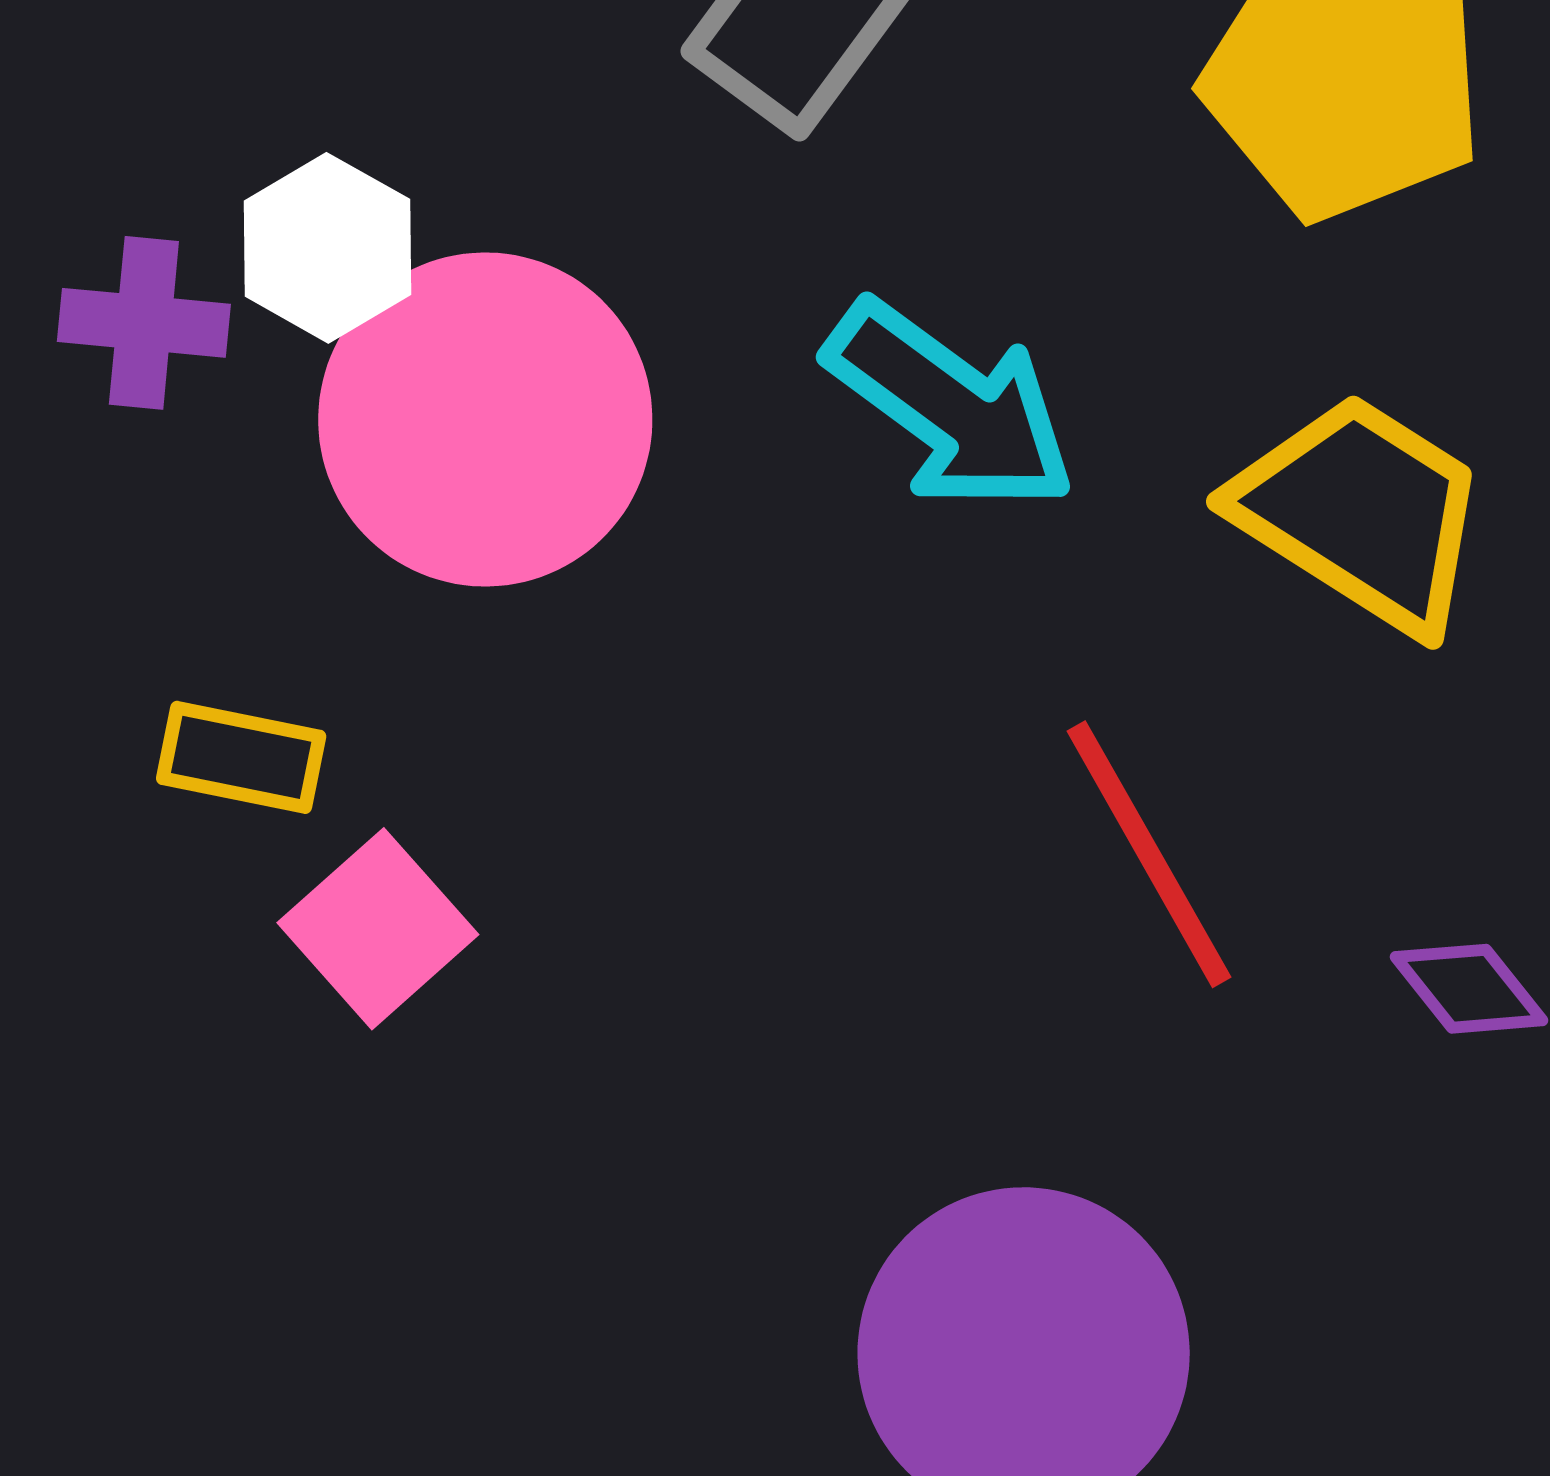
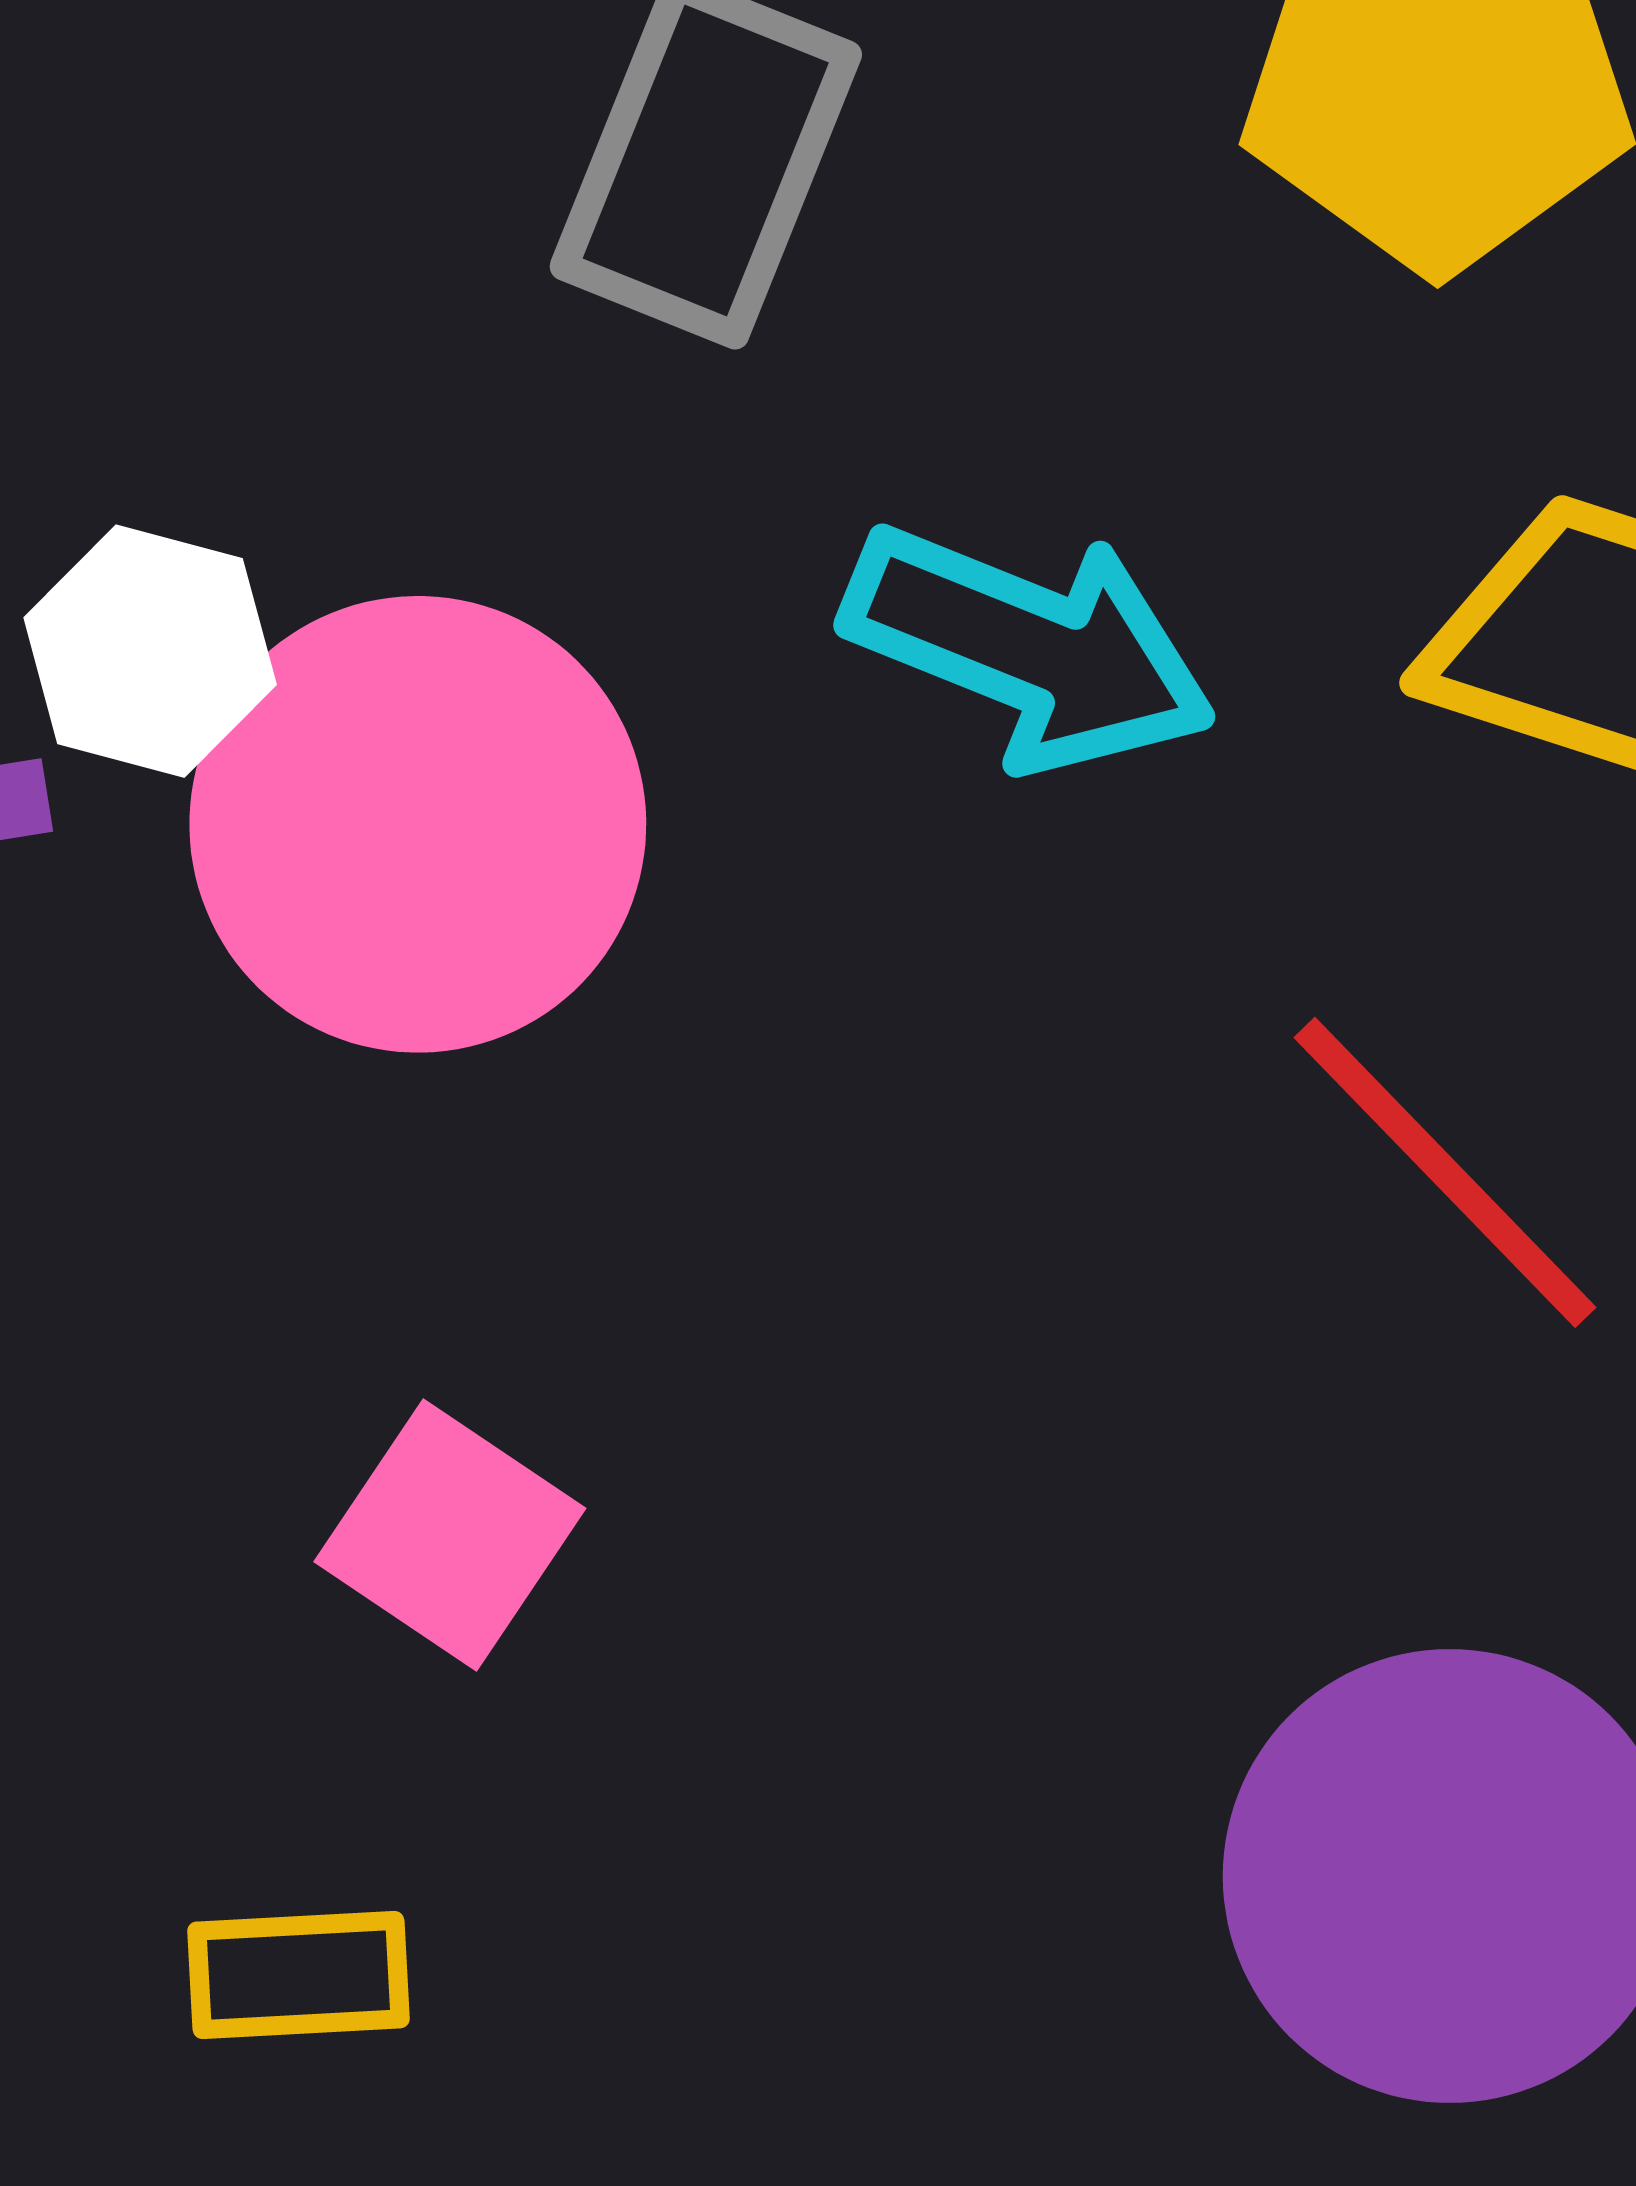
yellow rectangle: (241, 757) -> (298, 1975), moved

